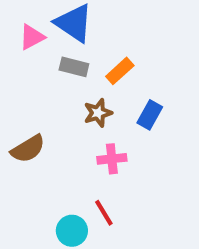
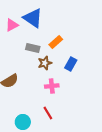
gray rectangle: (74, 67) -> (33, 48), moved
cyan circle: (72, 231) -> (23, 122), moved

